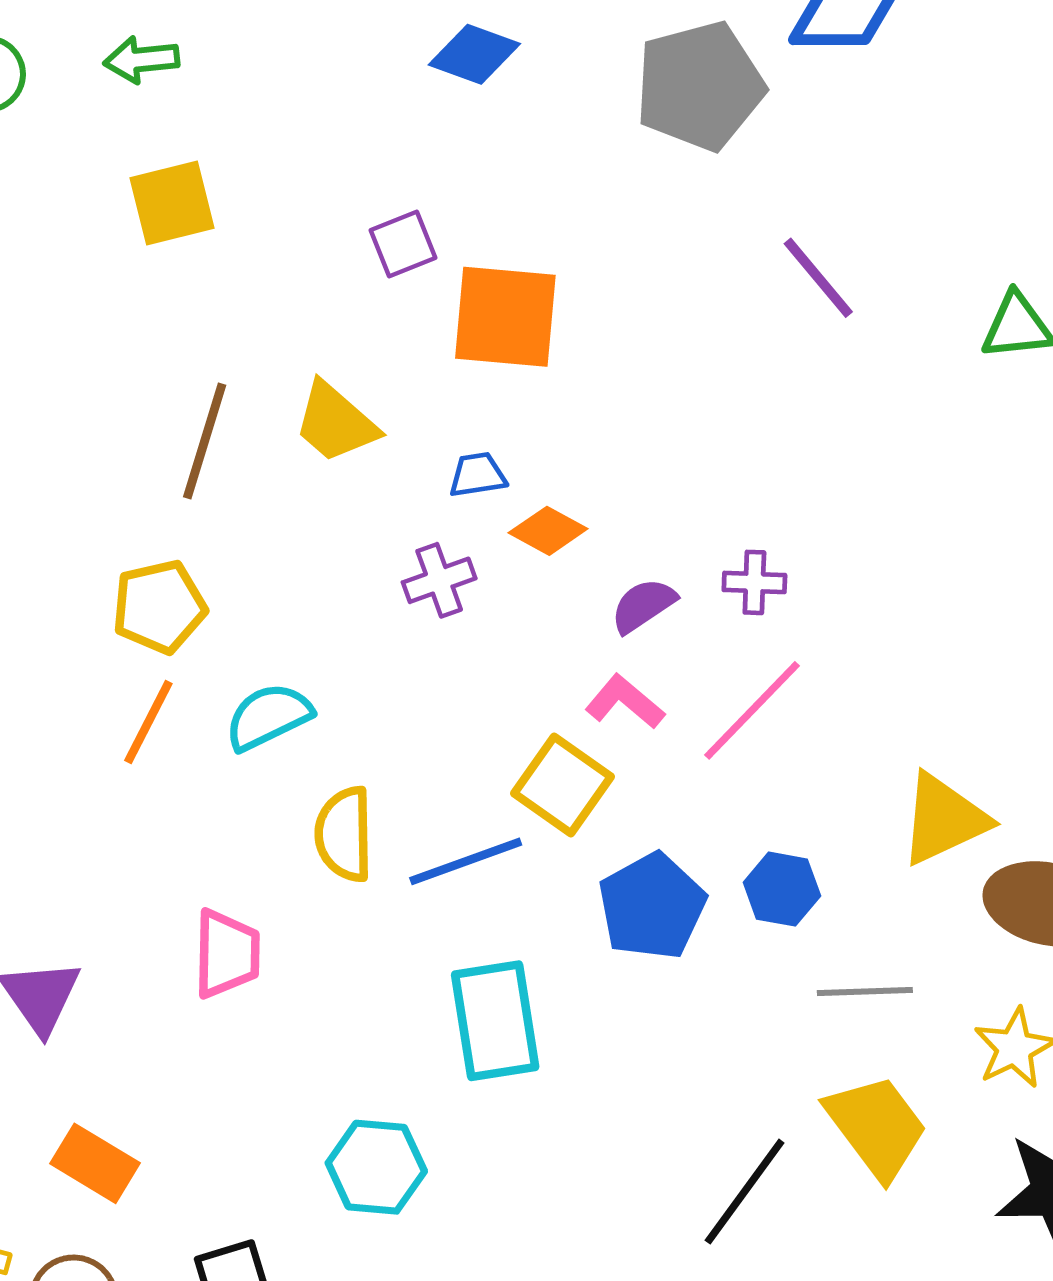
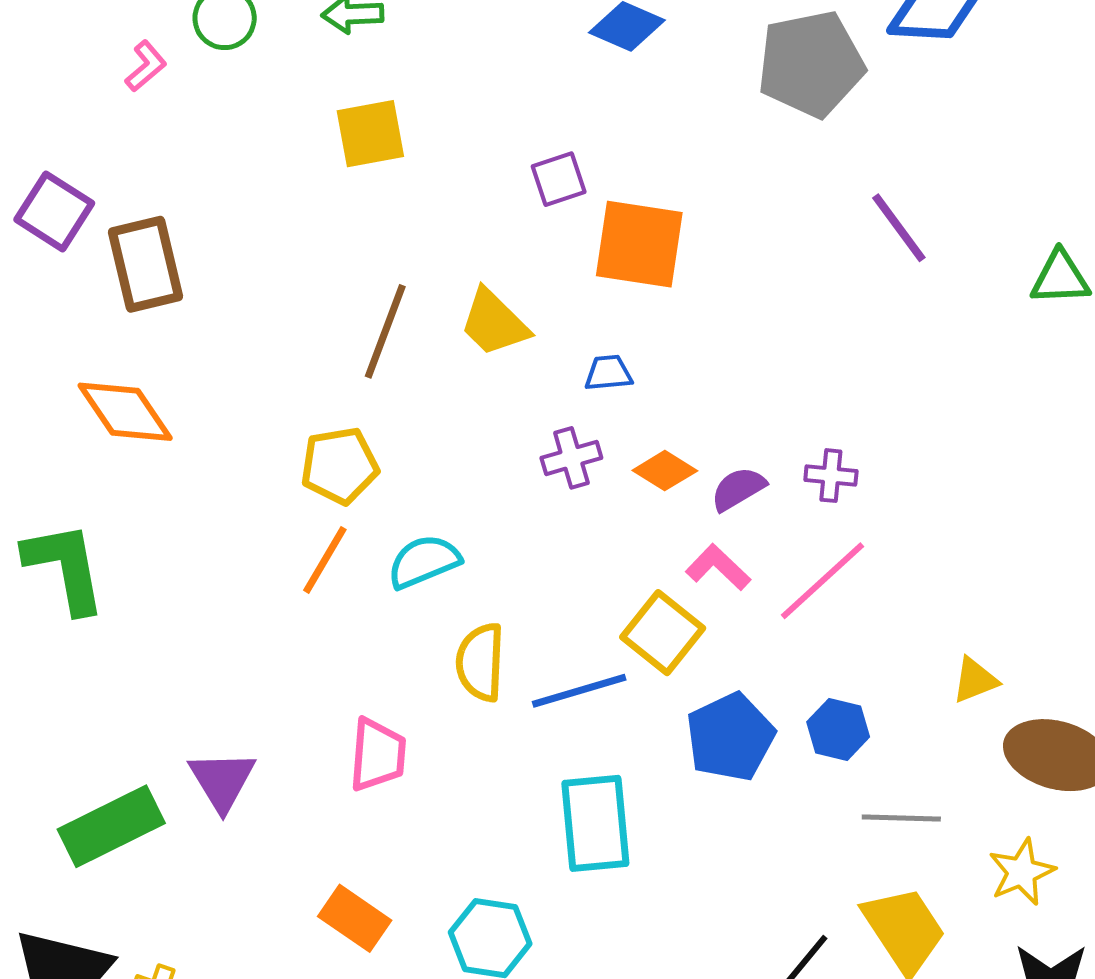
orange diamond: (548, 531) -> (665, 471), moved
yellow triangle: (944, 819) -> (975, 680), size x0.6
orange rectangle: (95, 1163) -> (355, 918), moved

